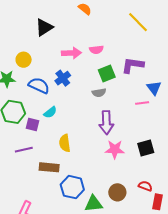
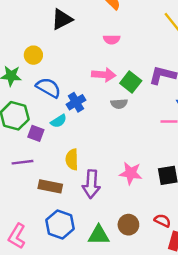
pink semicircle: (96, 50) -> (112, 39), moved
pink arrow: (71, 53) -> (104, 75), moved
green square: (107, 74) -> (131, 82), turned -36
blue cross: (63, 78) -> (76, 102), moved
purple arrow: (106, 123) -> (91, 184), moved
blue hexagon: (72, 187) -> (60, 224), moved

